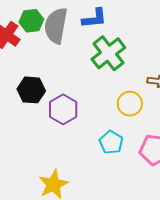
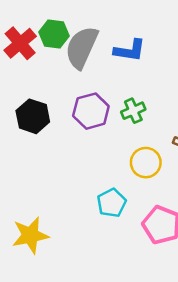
green cross: (108, 53) -> (133, 111), moved, size x0.6
purple hexagon: (63, 109) -> (91, 111), moved

